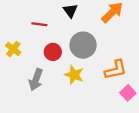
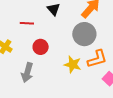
gray circle: (83, 45) -> (84, 34), moved
yellow star: (74, 75) -> (73, 65), moved

